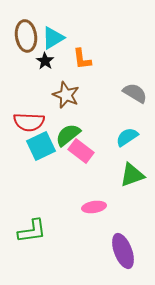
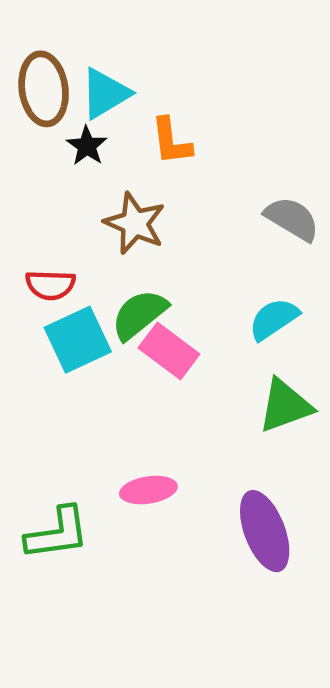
red semicircle: (29, 122) -> (50, 285), size x0.7
pink ellipse: (94, 207) -> (148, 490), moved
purple ellipse: (123, 251) -> (265, 531), moved

